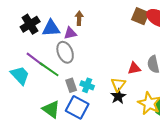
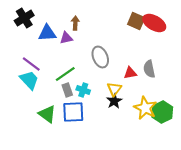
black cross: (30, 24) -> (24, 18), moved
gray ellipse: (65, 52) -> (100, 57), moved
green line: (49, 69) -> (65, 74), moved, turned -70
cyan trapezoid: (20, 75) -> (29, 80), moved
blue square: (77, 107) -> (73, 112), turned -30

